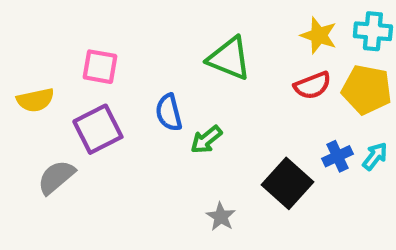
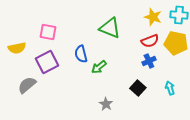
blue cross: (338, 156) -> (149, 61), moved
cyan arrow: (375, 156) -> (170, 88), moved, turned -56
black square: (288, 183) -> (138, 88), size x0.7

